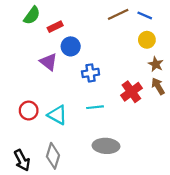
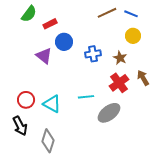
brown star: (156, 64) -> (120, 58), moved
blue cross: (91, 73) -> (93, 54), moved
gray ellipse: (106, 146) -> (109, 113), moved, turned -40
black arrow: (22, 160) -> (20, 126), moved

